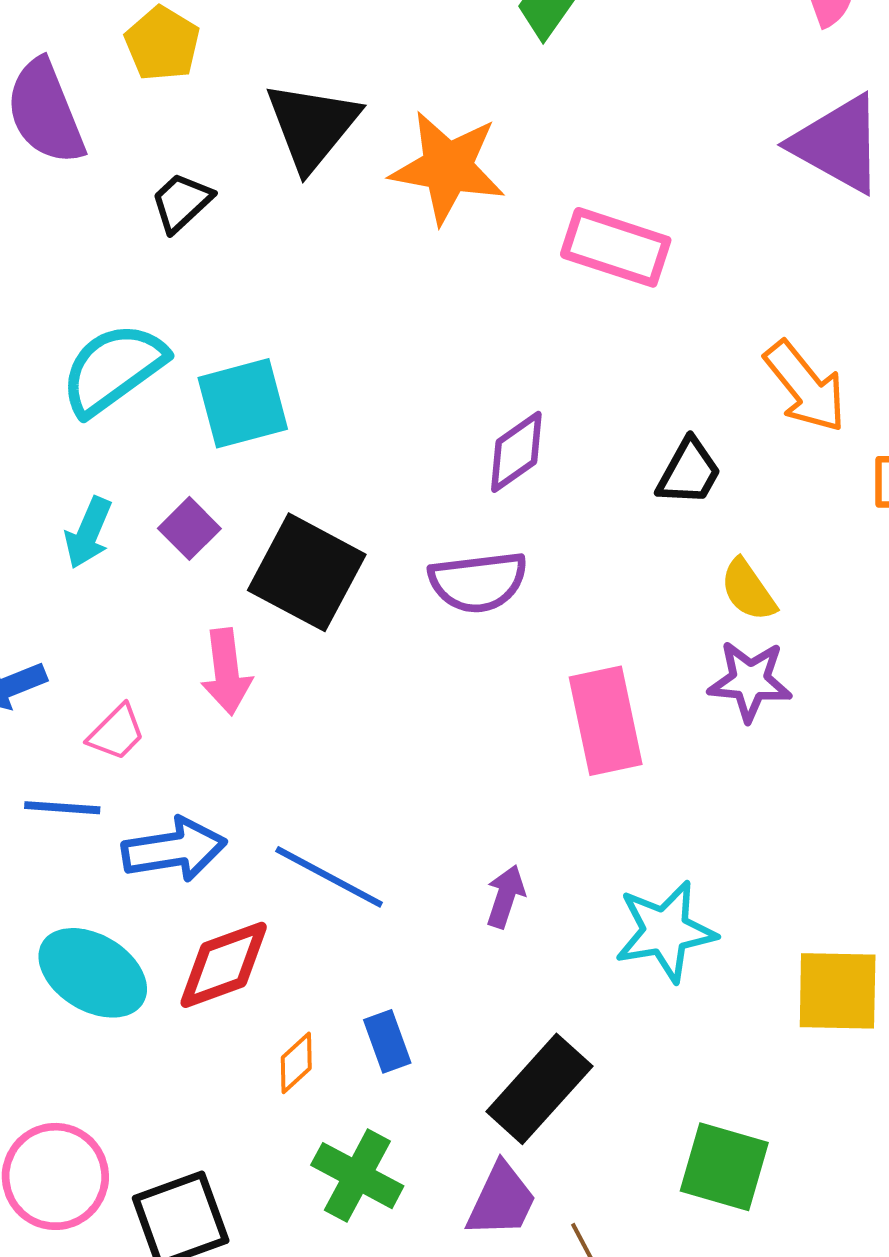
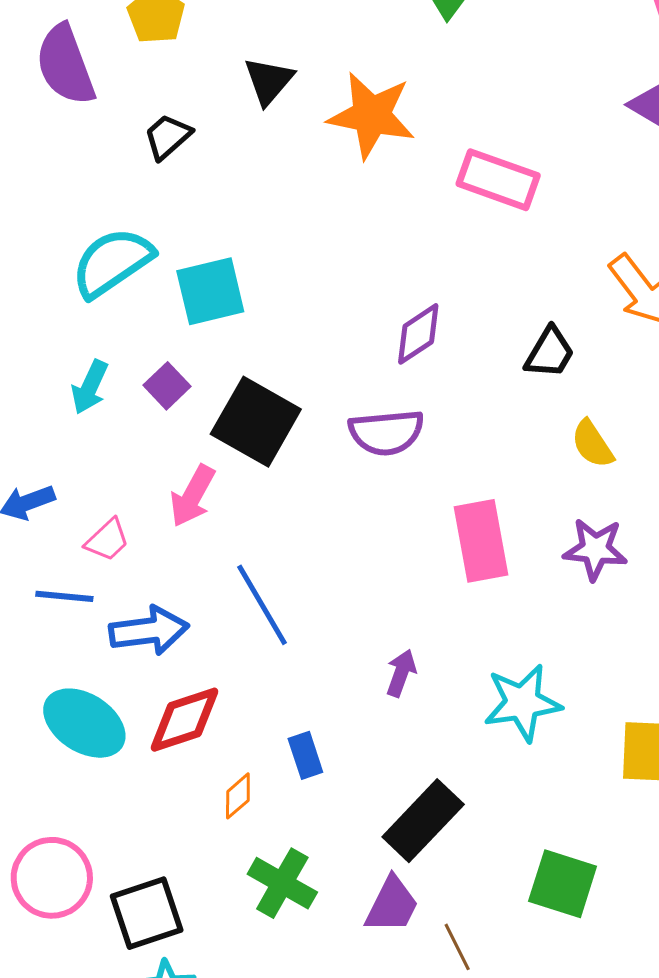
black triangle: (312, 126) -> (269, 81), size x0.7
pink arrow: (226, 672) -> (192, 496), turned 34
purple star: (750, 681) -> (595, 549), moved
blue line: (329, 877) -> (262, 605), moved, turned 30
blue rectangle: (387, 1041) -> (305, 755), moved

